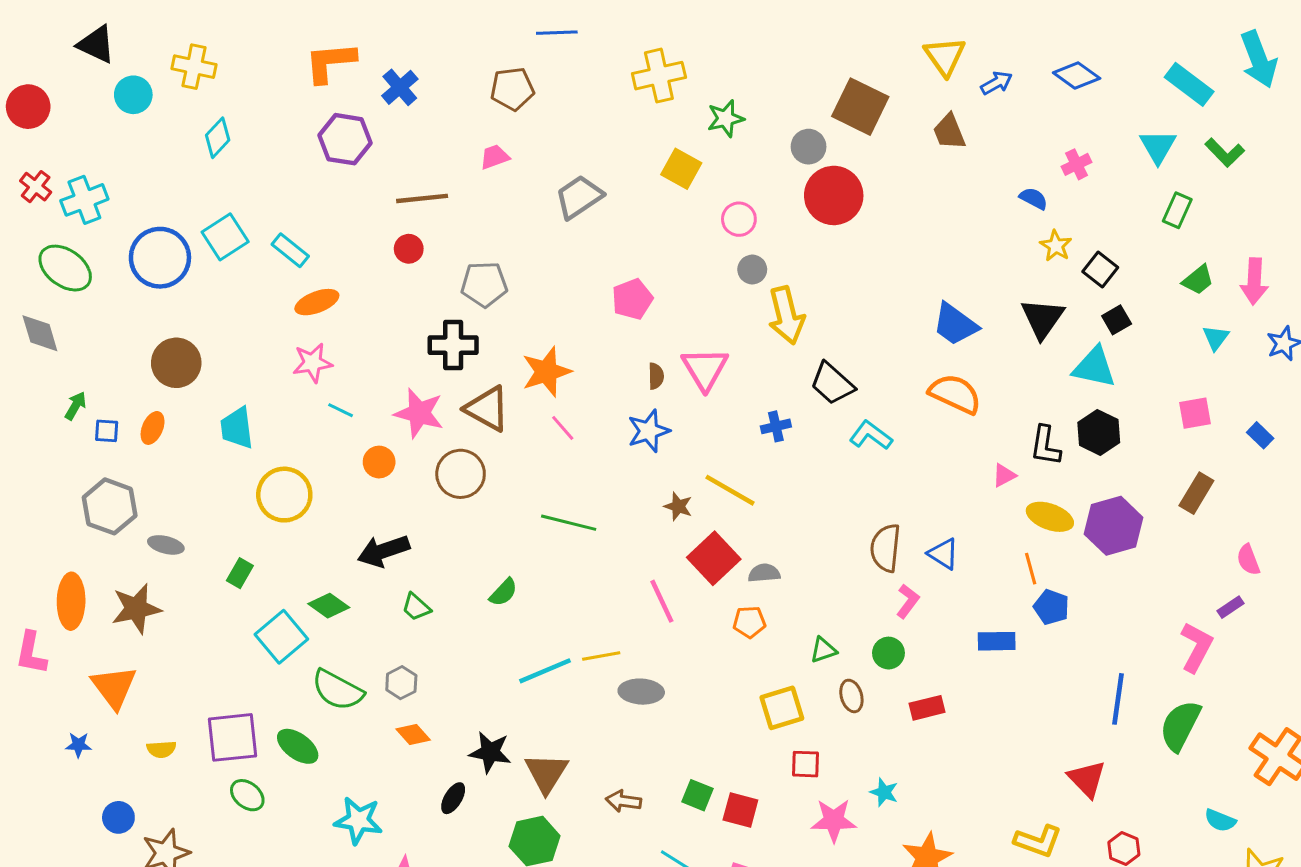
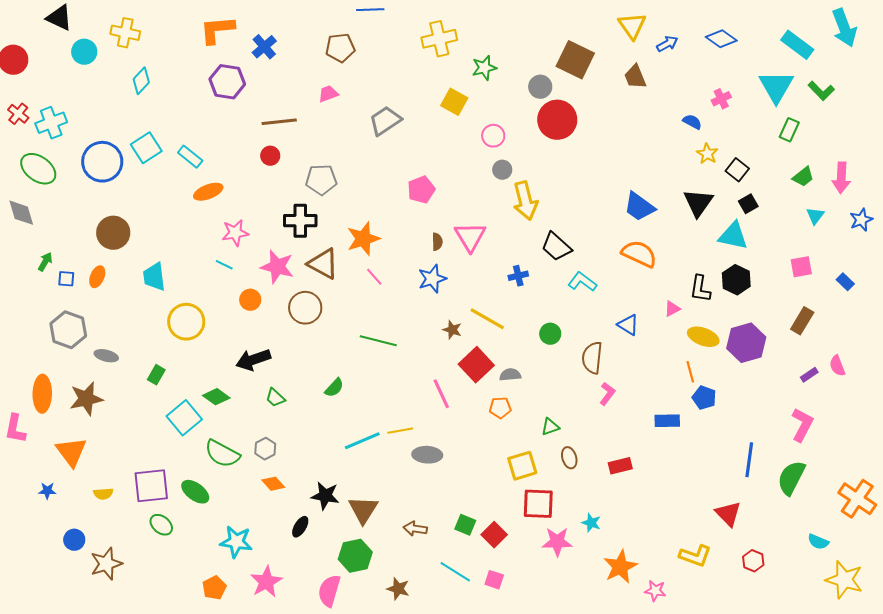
cyan triangle: (1158, 147) -> (776, 87), size x1.4
pink star: (312, 363) -> (235, 233), moved
blue triangle: (943, 554) -> (628, 325), moved
purple rectangle: (1231, 607) -> (809, 375), moved
green circle: (888, 653) -> (550, 334), moved
red square: (806, 764) -> (538, 504), size x1.6
red square: (740, 810) -> (494, 535), turned 30

